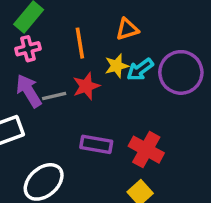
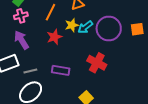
orange line: (80, 43) -> (51, 12), turned 36
gray line: (54, 96) -> (30, 71), moved
red cross: (146, 150) -> (97, 63), moved

